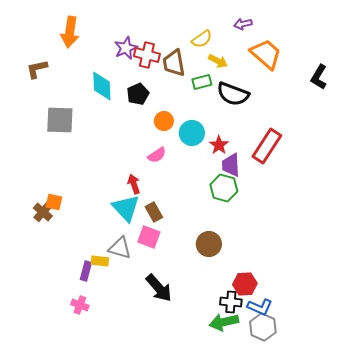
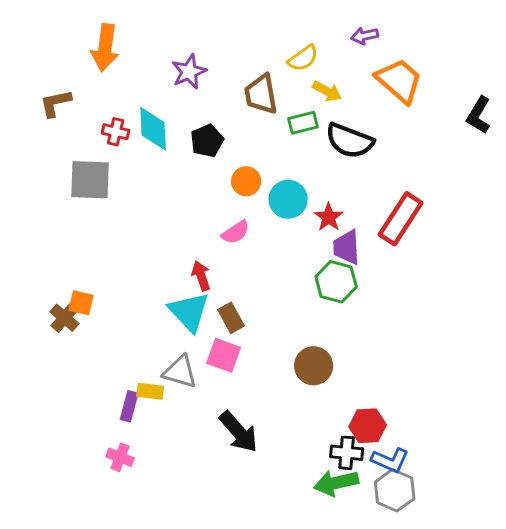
red cross: (147, 55) -> (116, 132), moved, size x0.7

